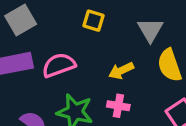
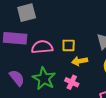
yellow square: (94, 21) -> (69, 45), moved, turned -32

